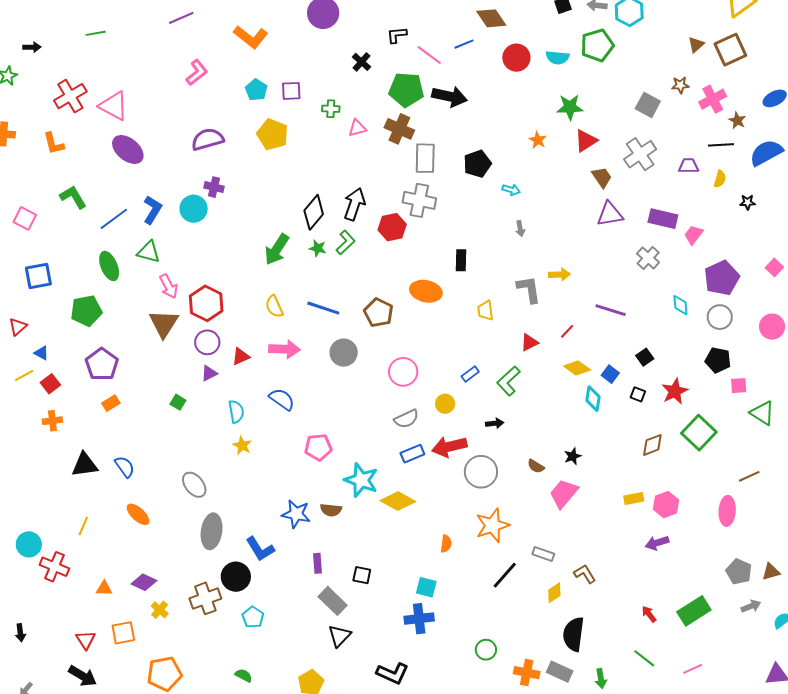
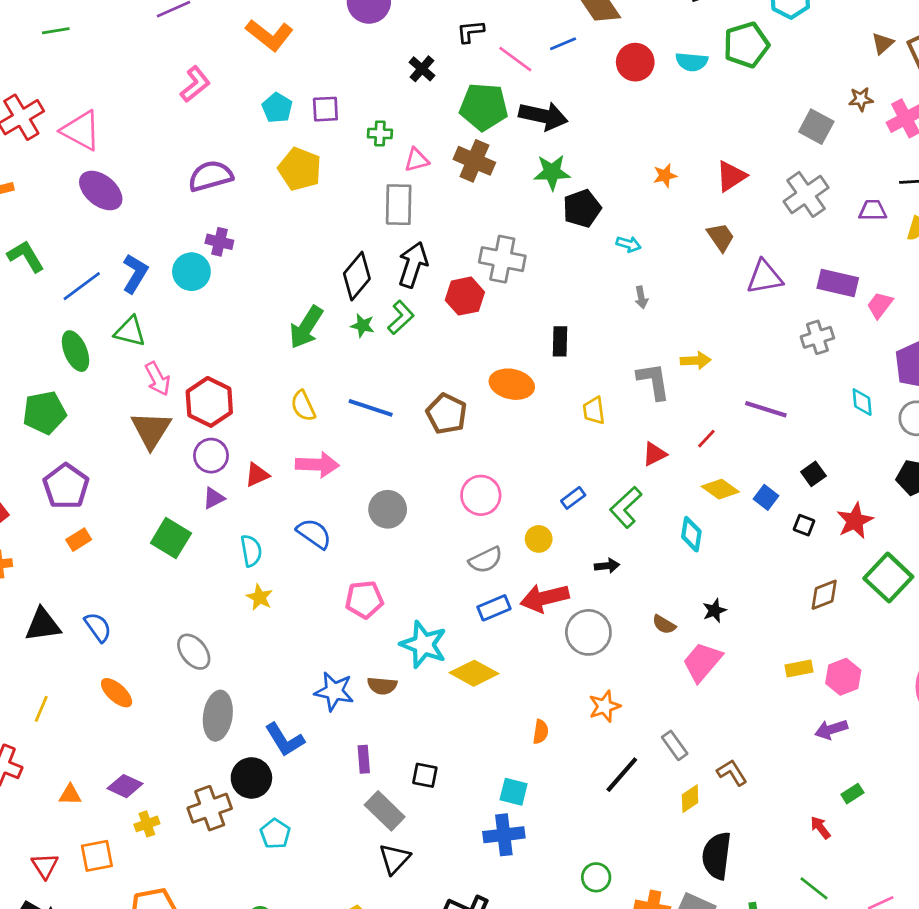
green star: (570, 107) -> (552, 172), moved
orange star: (538, 140) -> (665, 176), turned 30
gray rectangle: (425, 158) -> (399, 205), moved
brown trapezoid: (602, 177) -> (721, 237), moved
gray cross: (648, 258) -> (817, 337), turned 30
gray circle: (344, 353) -> (388, 509), moved
cyan diamond: (593, 399) -> (691, 534), moved
green square: (178, 402) -> (171, 538), size x1.8
orange star: (492, 525) -> (605, 706), size x0.7
gray rectangle: (543, 554) -> (675, 745), turned 35
yellow cross: (160, 610) -> (147, 824), turned 30
green rectangle: (694, 611) -> (852, 794), moved, size x0.5

